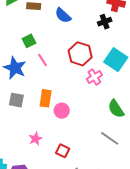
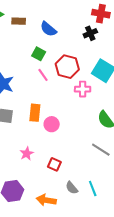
green square: (29, 41) -> (39, 54), moved, turned -32
pink line: (43, 60) -> (43, 75), moved
pink cross: (94, 77) -> (83, 89), turned 35

